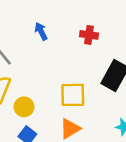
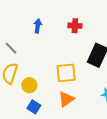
blue arrow: (41, 31) -> (38, 26), turned 40

